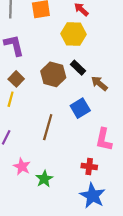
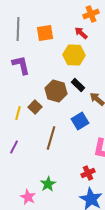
brown square: (16, 79) -> (35, 107), moved
pink star: (22, 166) -> (28, 197), moved
red cross: (89, 166) -> (88, 173), turned -32

